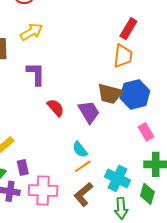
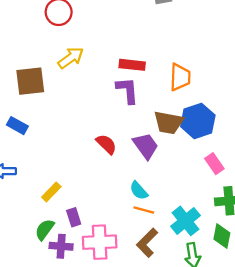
red rectangle: (128, 29) -> (132, 65), moved, turned 70
purple L-shape: (36, 74) -> (127, 90), moved
orange line: (83, 166) -> (144, 210), turned 54
cyan cross: (118, 178) -> (186, 221), turned 30

